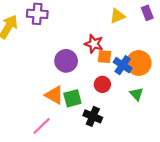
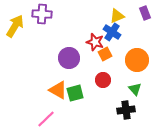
orange square: (104, 57) -> (105, 54), turned -32
blue cross: (123, 65) -> (112, 32), moved
black cross: (93, 116) -> (126, 110), moved, turned -30

